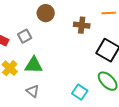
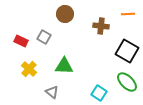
gray square: (25, 36) -> (44, 37), turned -32
green triangle: (34, 65) -> (64, 66), moved

